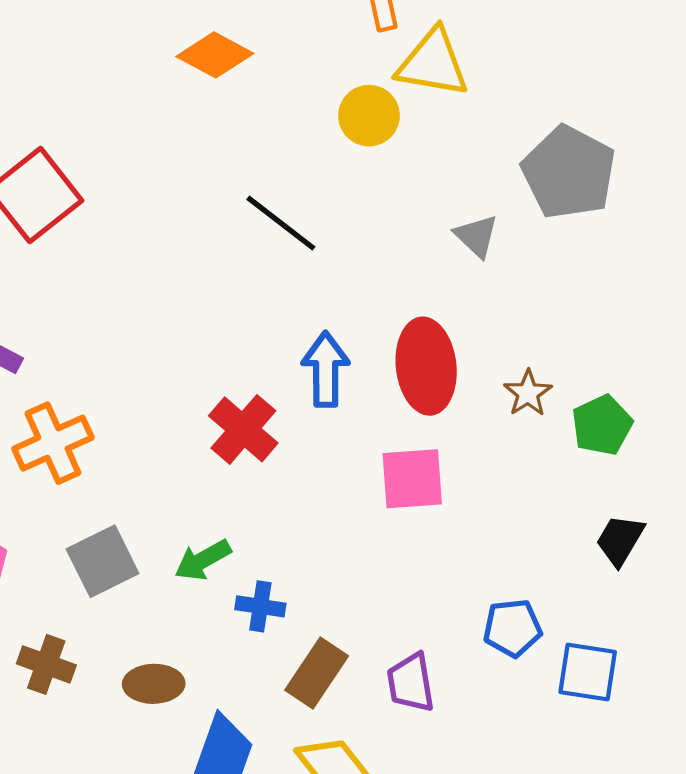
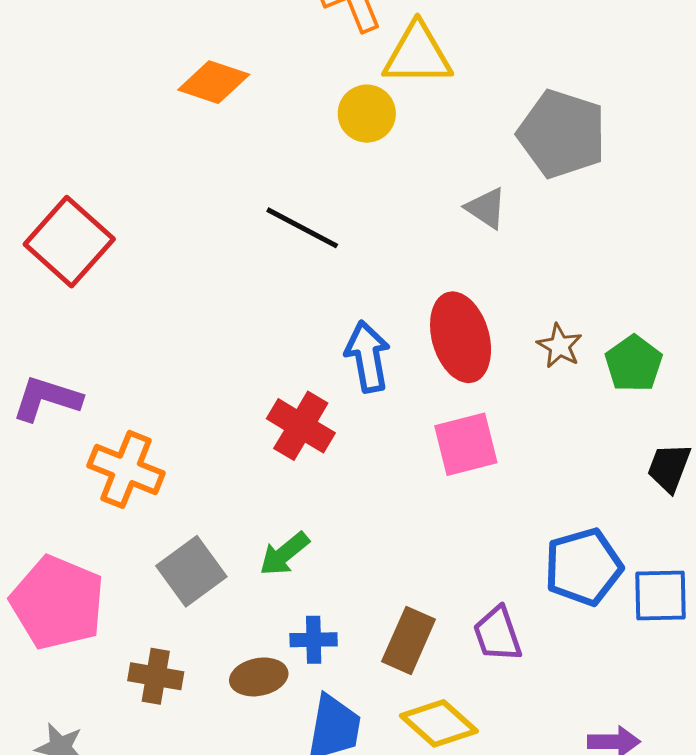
orange cross: (53, 443) -> (126, 469), turned -34
blue cross: (260, 606) -> (314, 640), moved
blue pentagon: (512, 628) -> (583, 567), size x1.4

